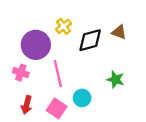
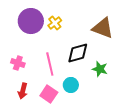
brown triangle: (119, 32) -> (103, 28), size x1.6
black diamond: (90, 40) -> (78, 53), moved
purple circle: (36, 45) -> (31, 21), moved

